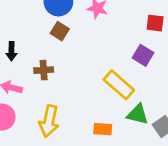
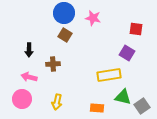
yellow rectangle: (119, 85) -> (109, 75), turned -50
yellow arrow: (49, 121) -> (57, 102), size x0.7

